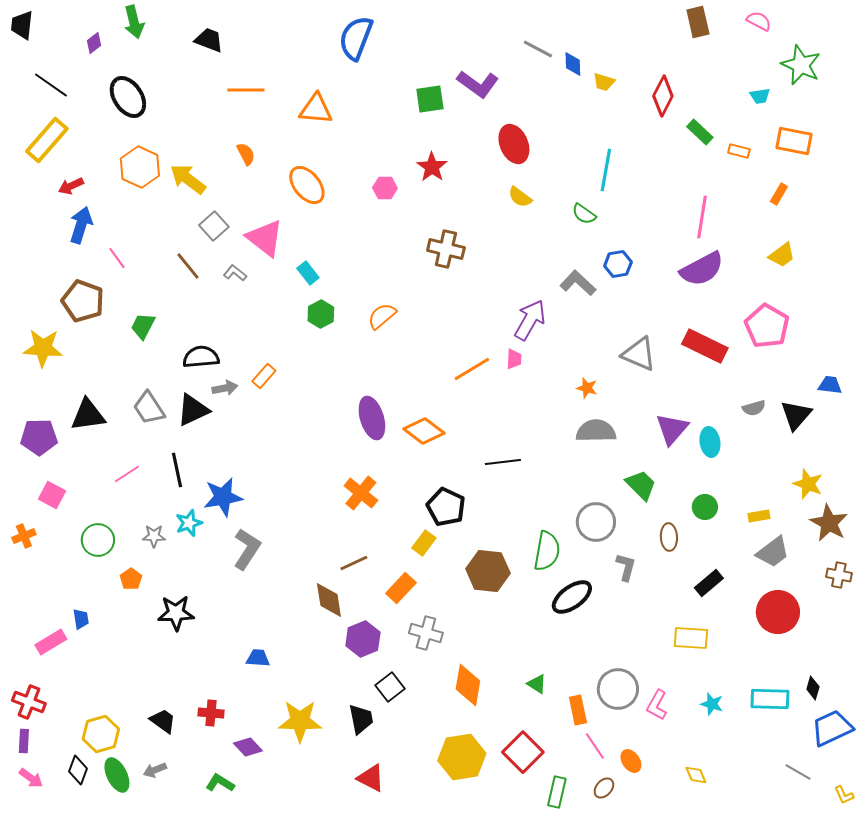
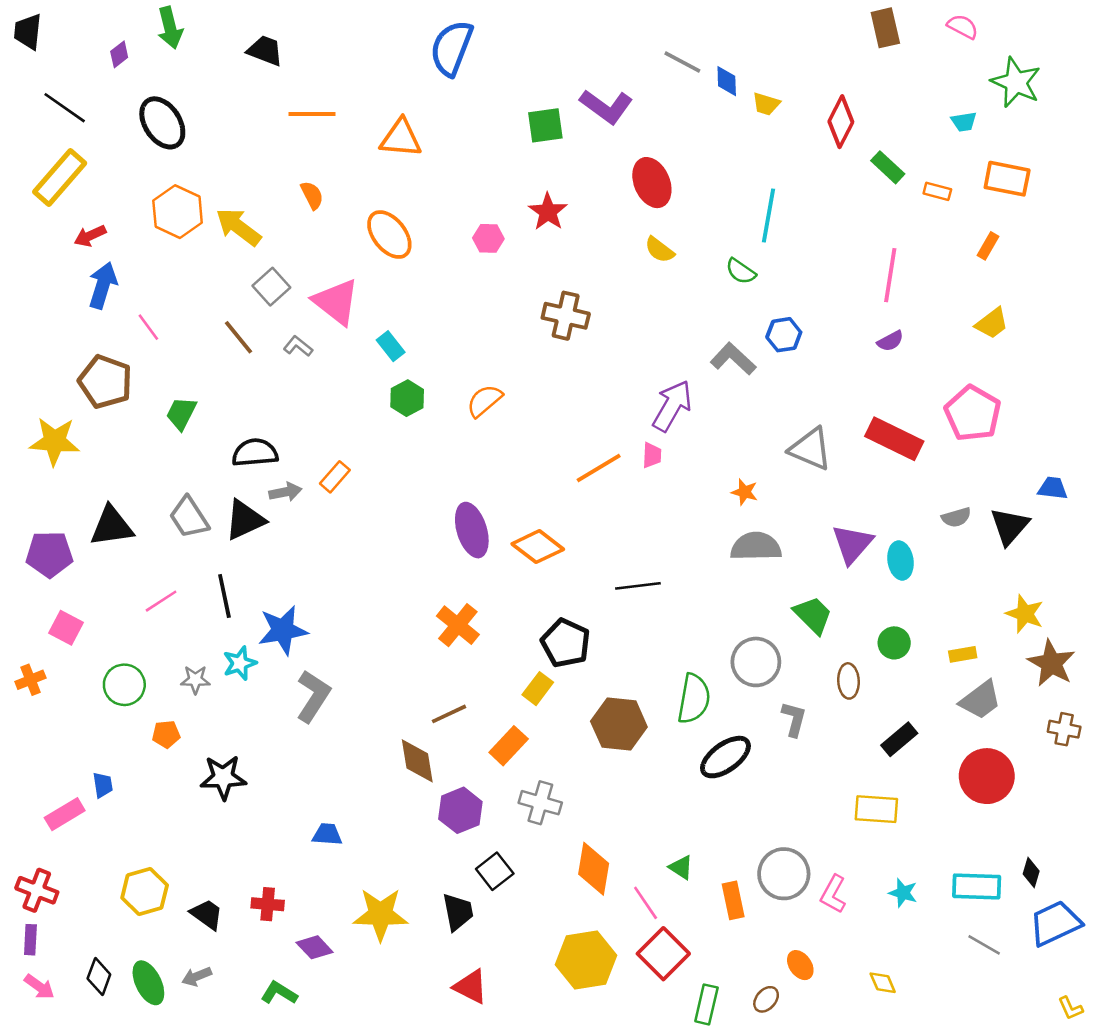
purple semicircle: (702, 269) -> (890, 341), size x0.5
orange pentagon: (131, 579) -> (166, 734), turned 30
yellow hexagon: (101, 734) -> (145, 892), moved
pink line: (595, 746) -> (646, 903), moved
gray line: (798, 772) -> (984, 945), moved

